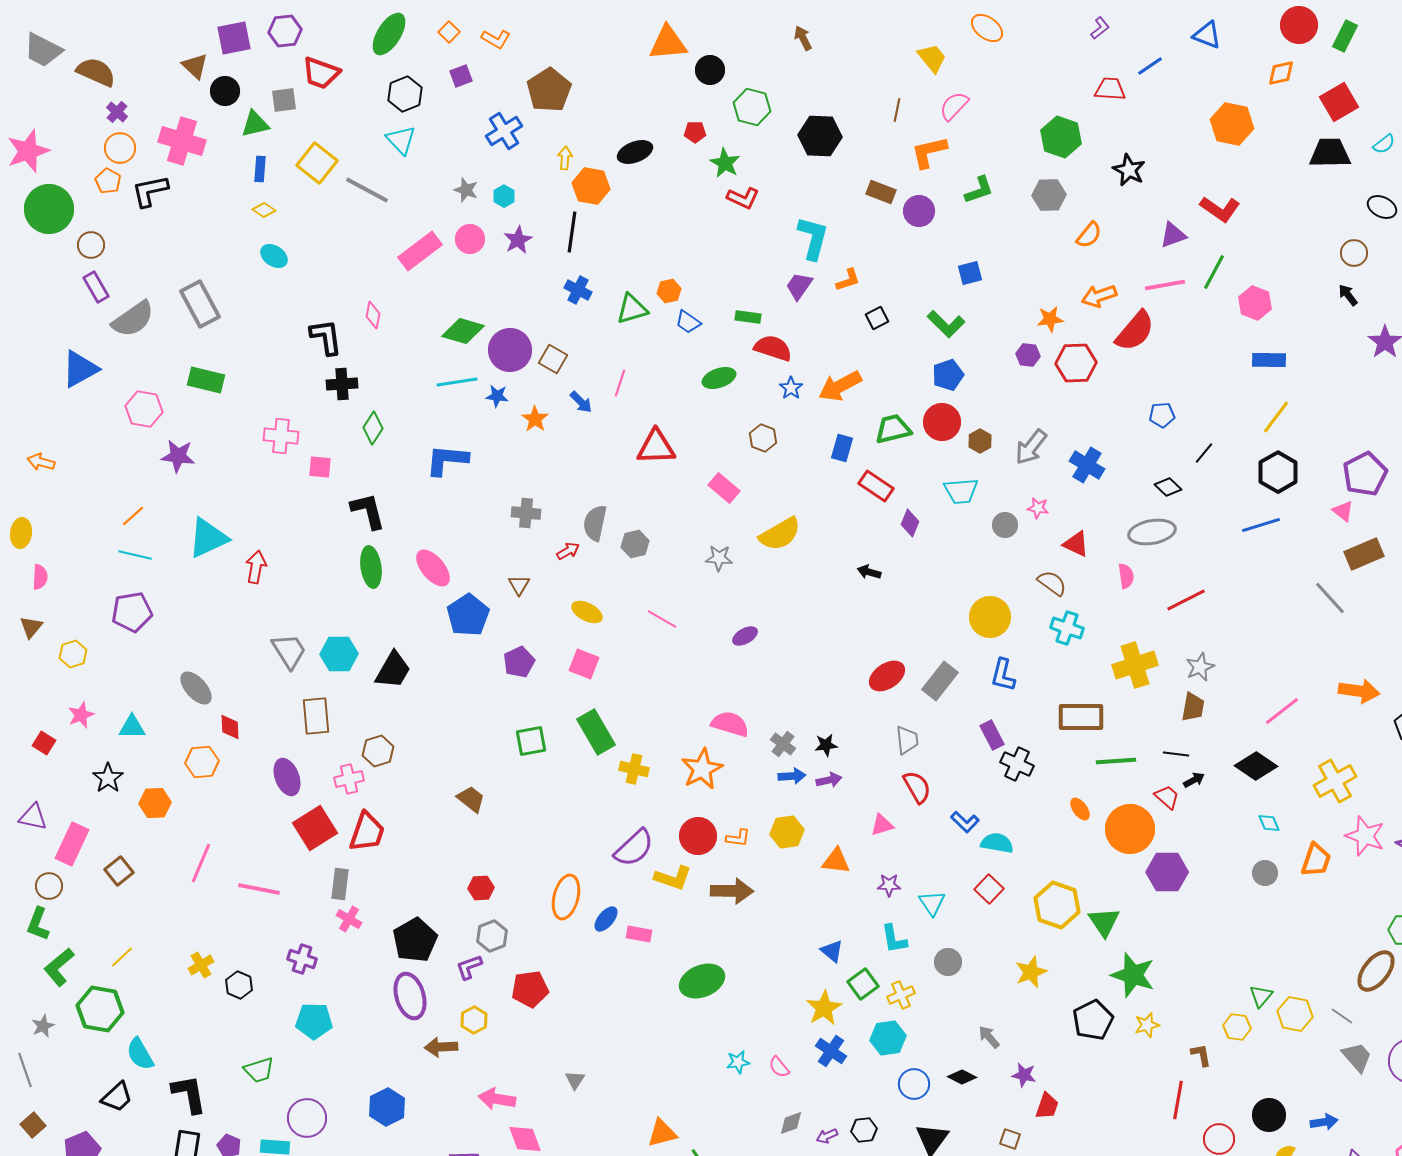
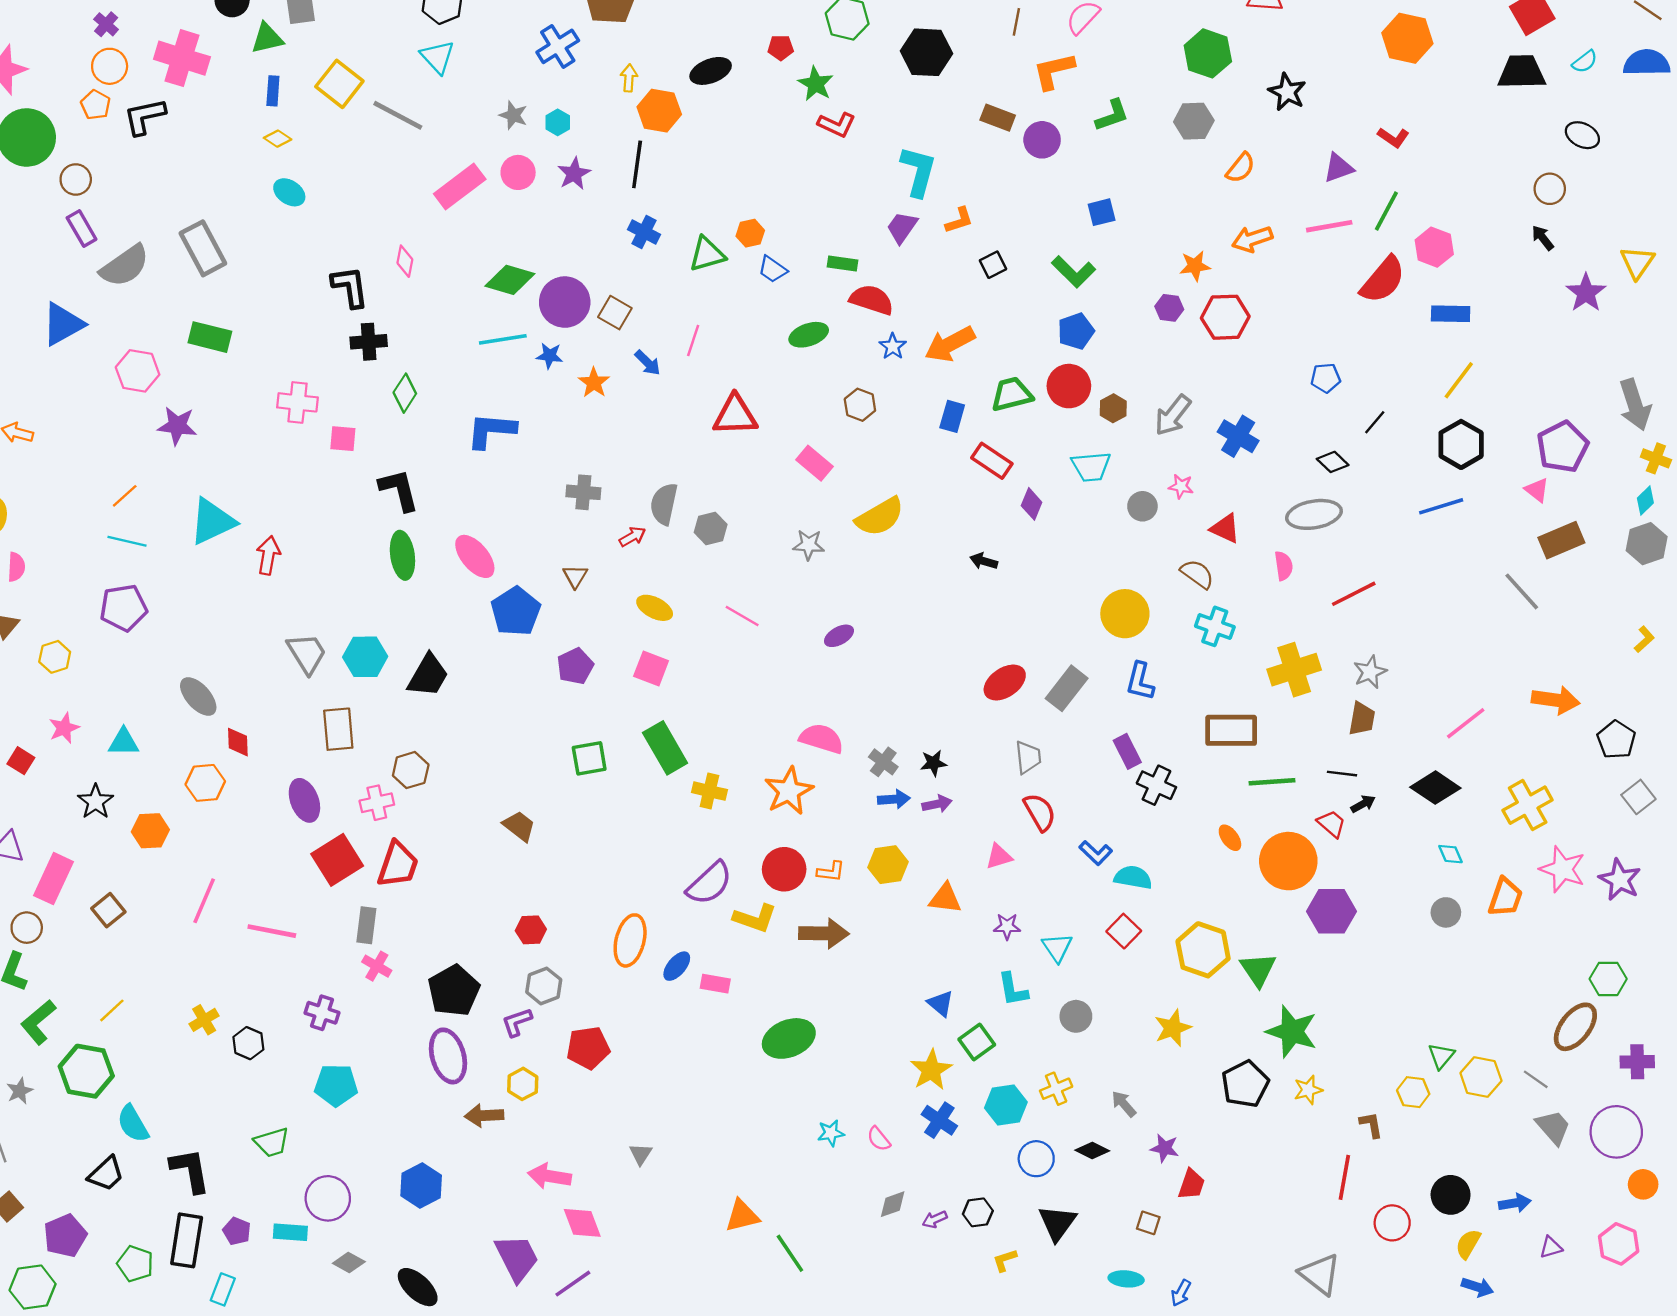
red L-shape: (1220, 209) -> (1393, 137), size x0.7
red semicircle: (1135, 331) -> (1383, 280), moved
yellow cross: (901, 995) -> (1056, 1089), moved

